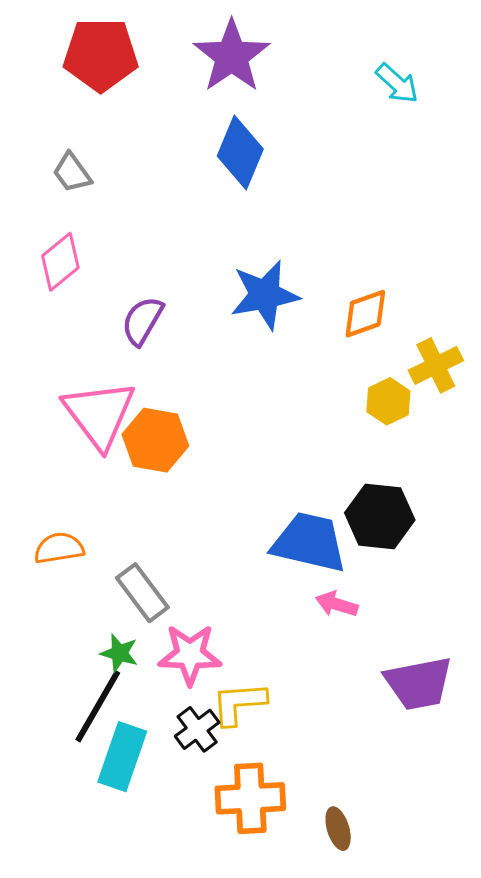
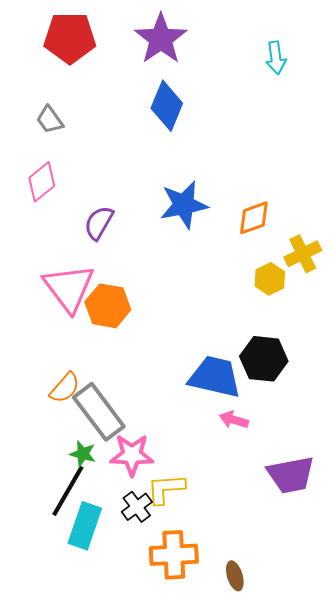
cyan arrow: (397, 83) -> (276, 58), turned 40
orange semicircle: (59, 548) -> (65, 388), moved, turned 140
gray rectangle: (142, 593) -> (99, 412), size x1.4

